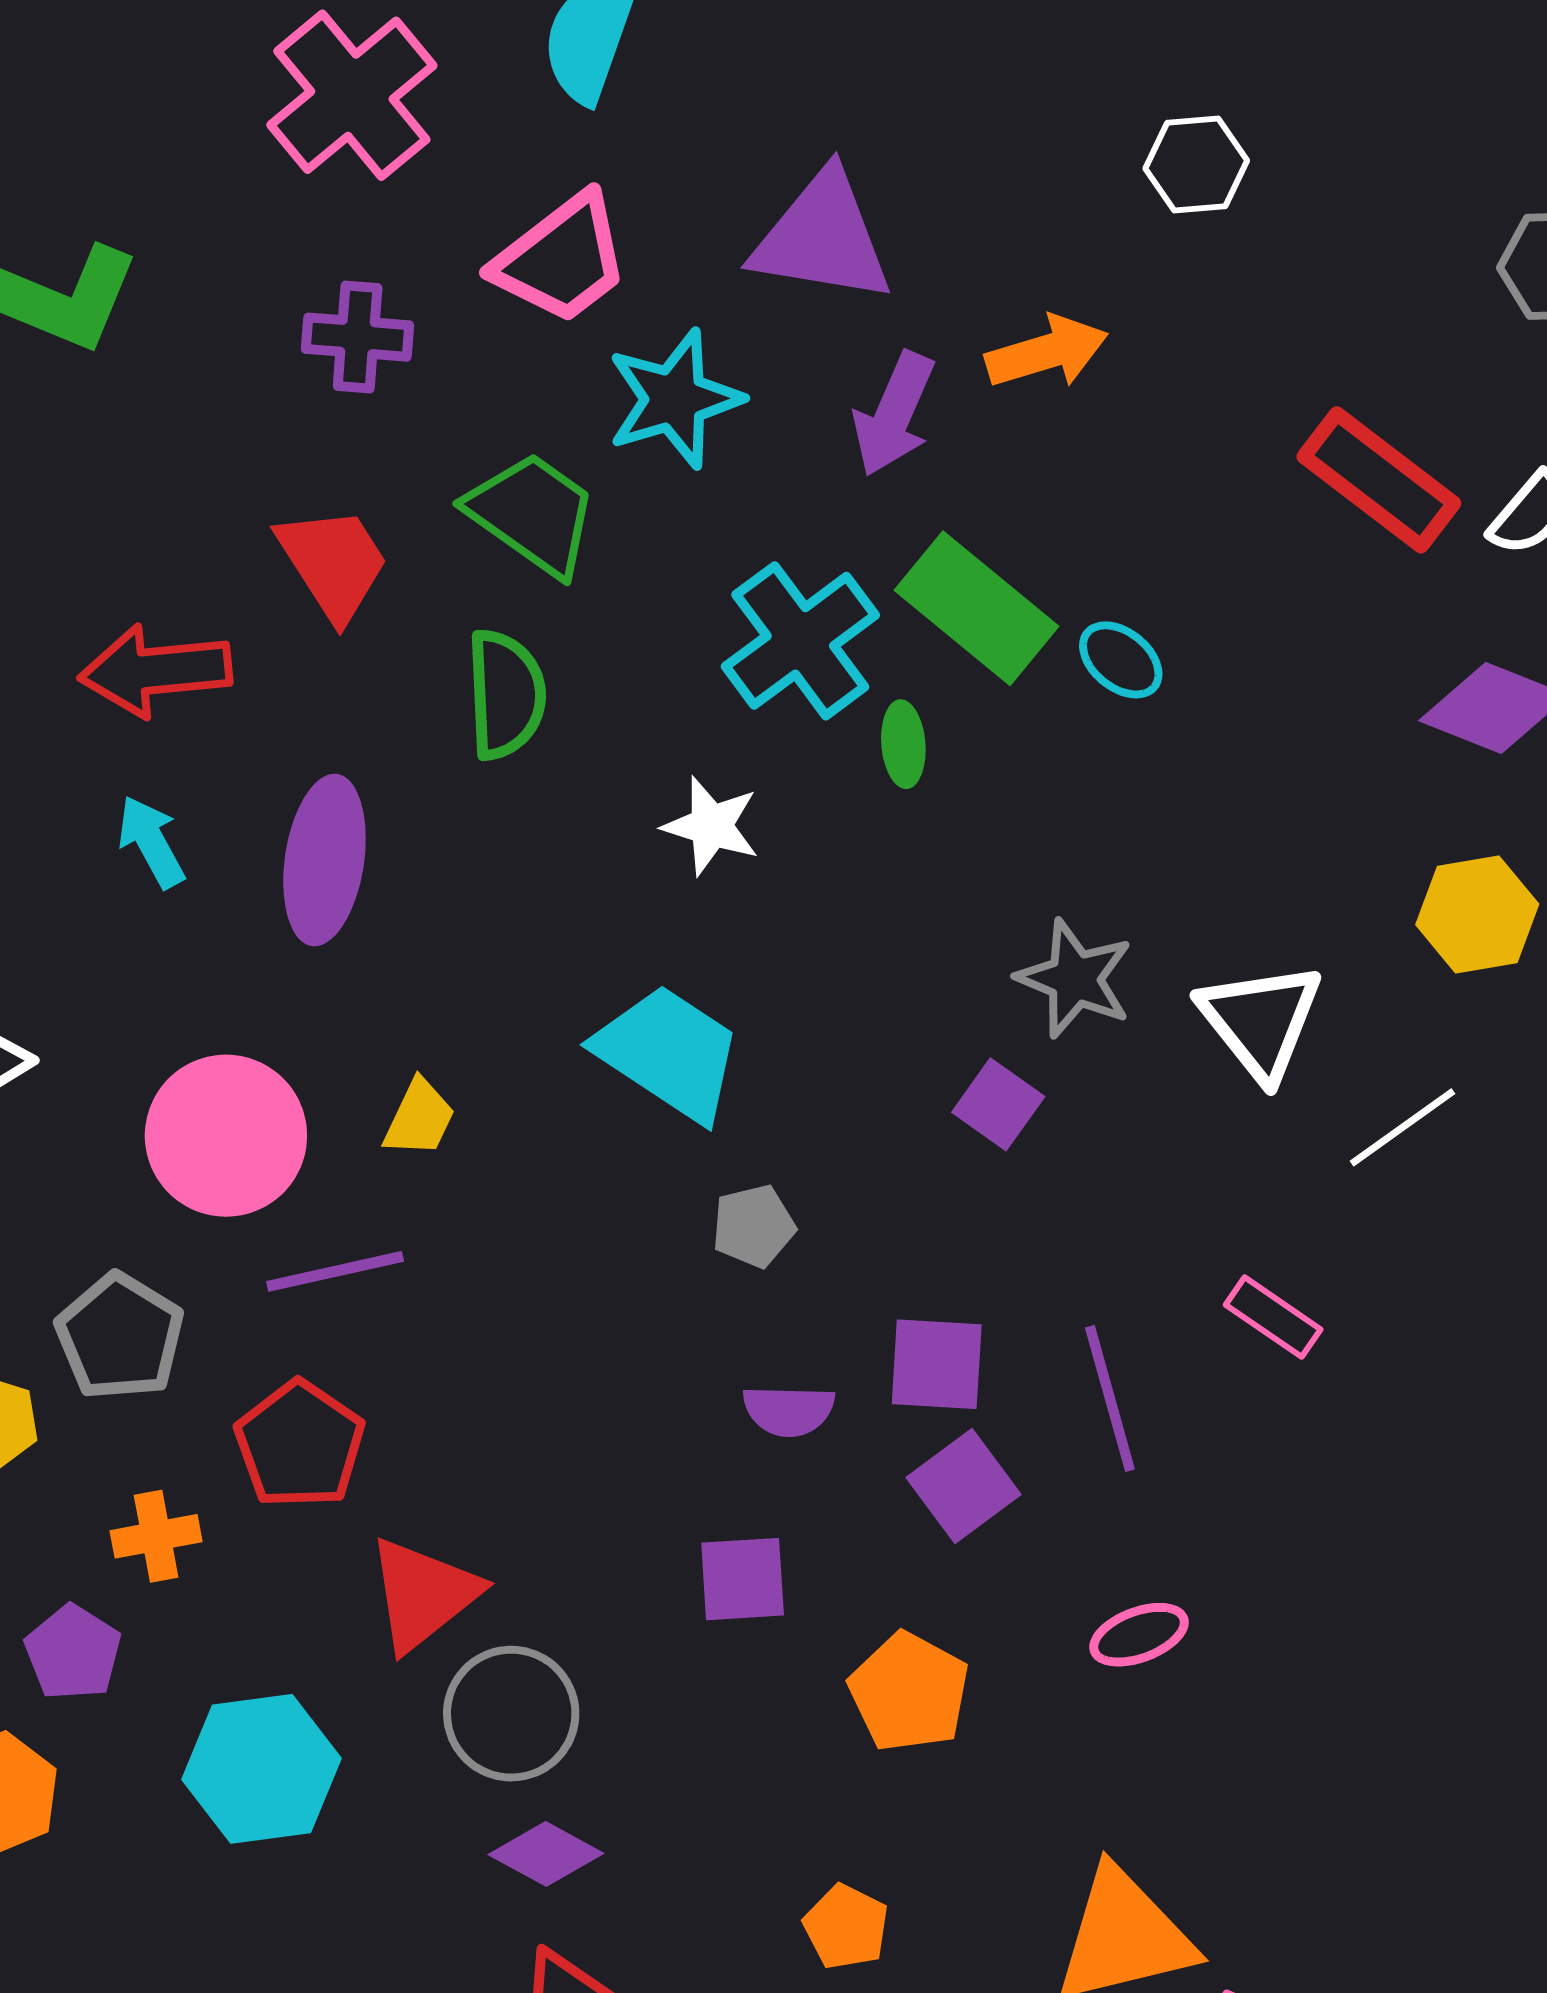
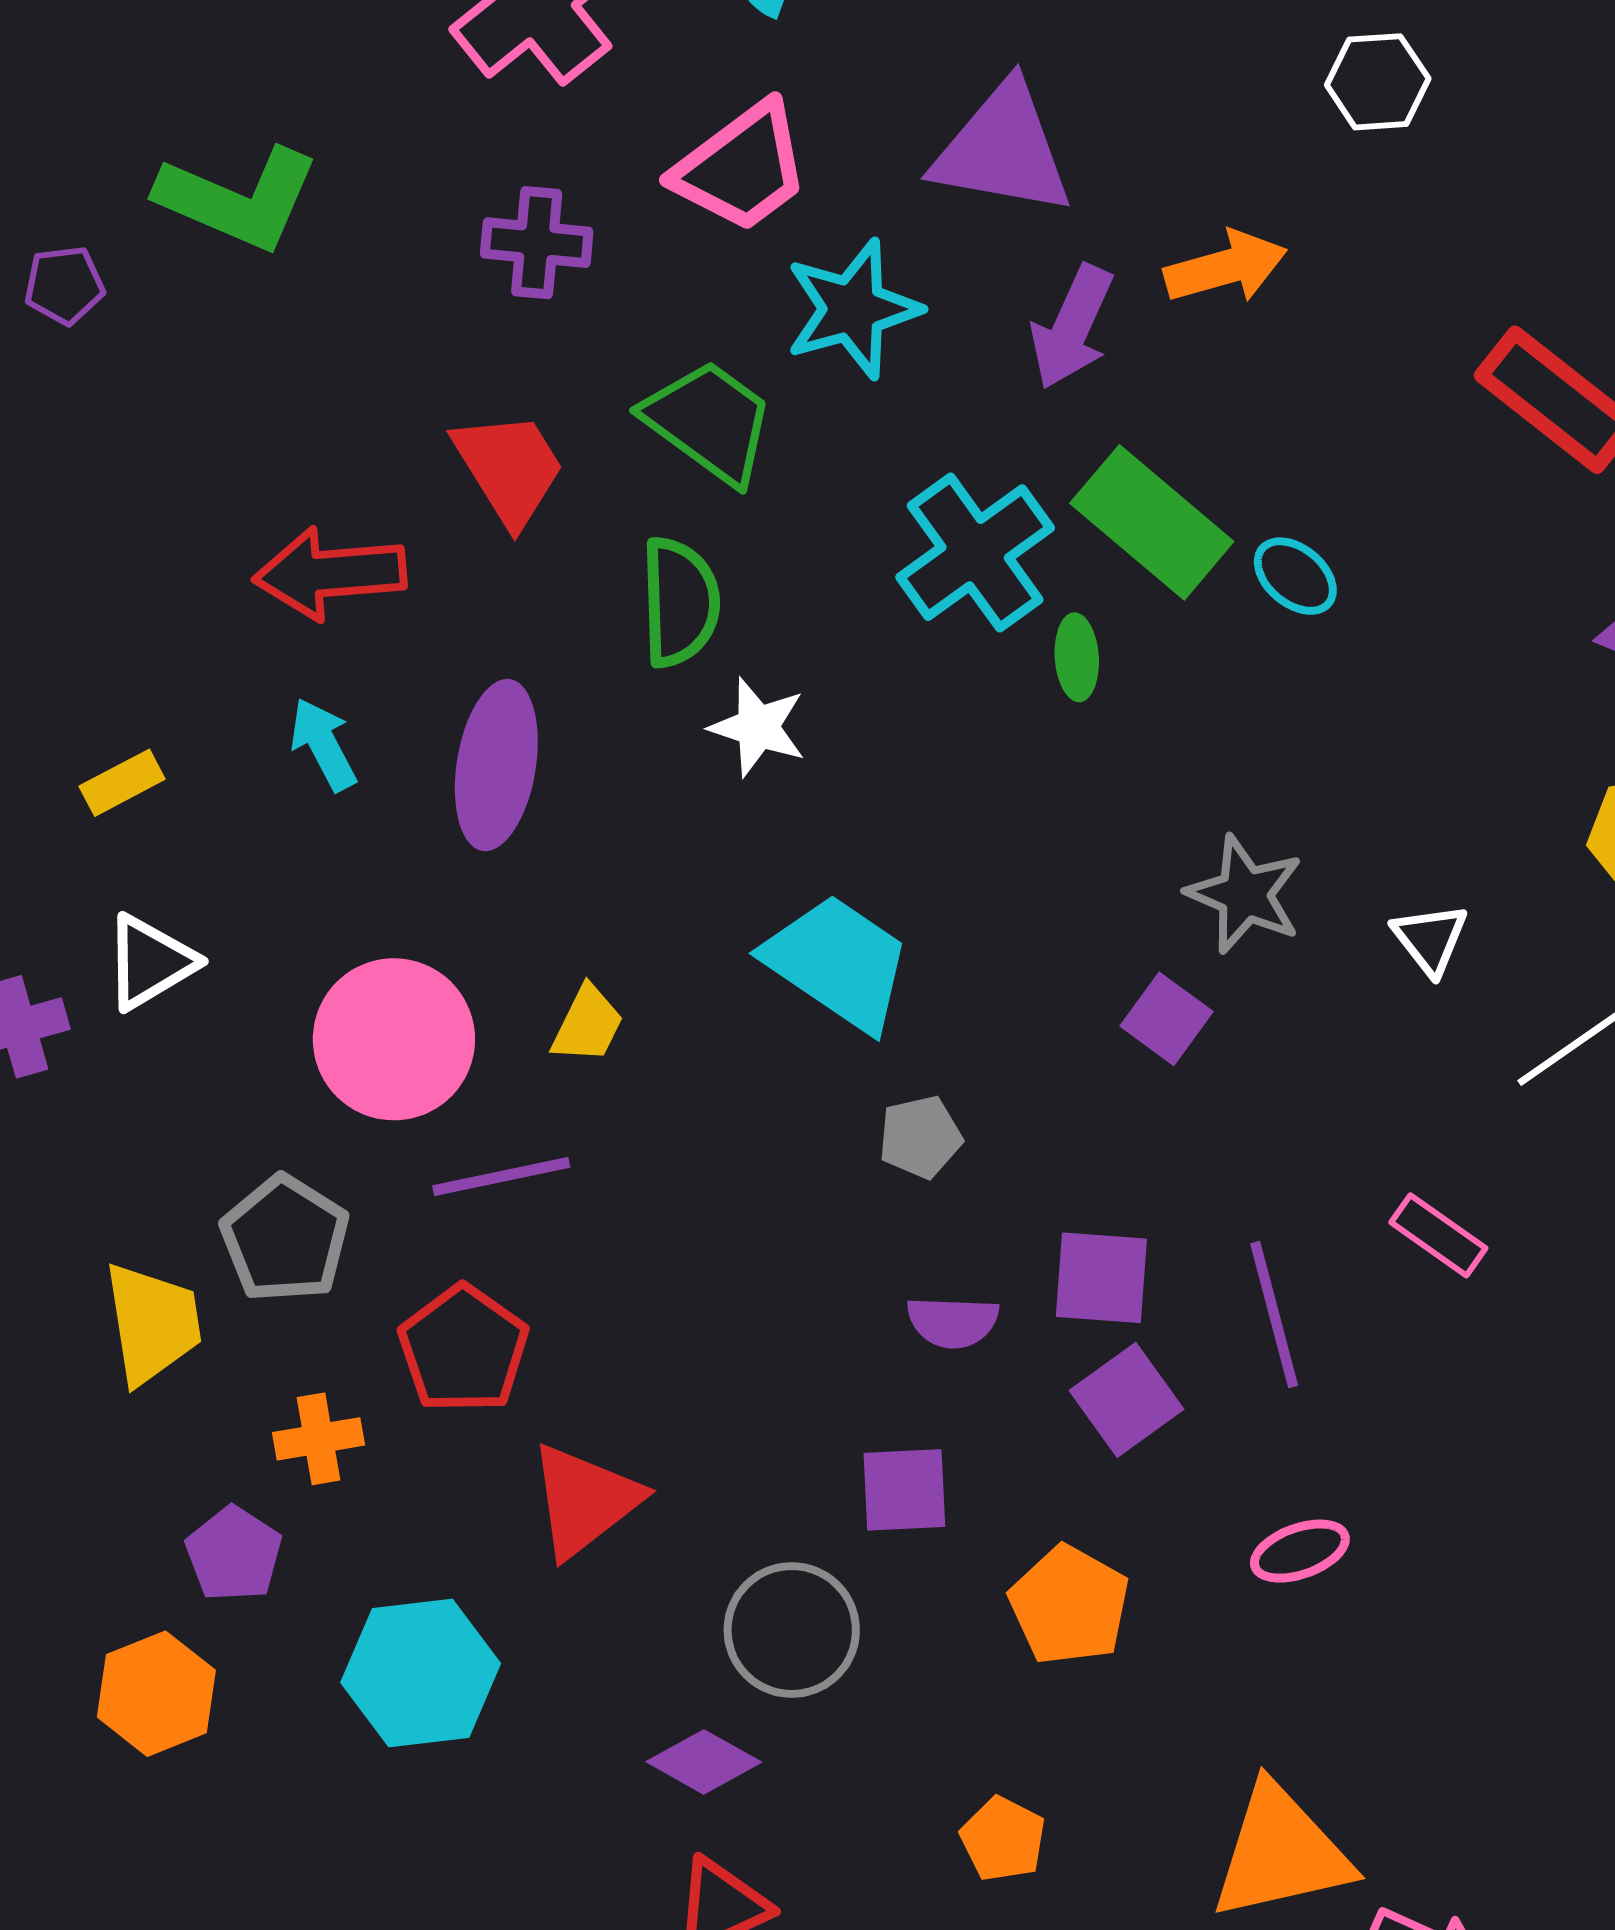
white star: (711, 826) -> (758, 727), moved
white triangle: (1261, 1021) -> (1430, 939), size x0.6
gray circle: (511, 1714) -> (792, 1630), moved

